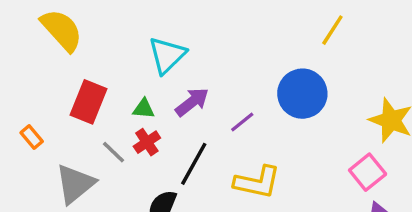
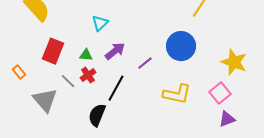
cyan triangle: (167, 55) -> (100, 23), size x0.7
yellow L-shape: (257, 182) -> (177, 94), moved
gray triangle: (75, 184) -> (45, 100), turned -32

